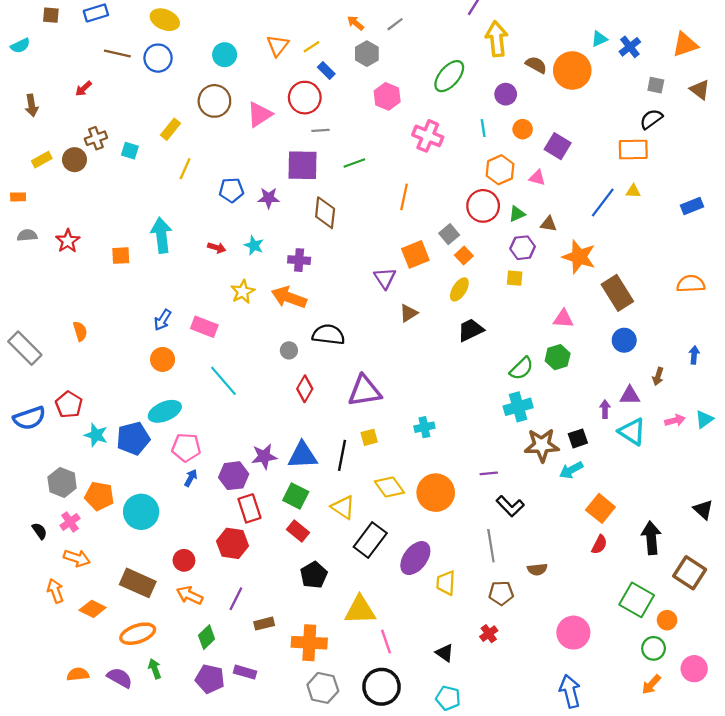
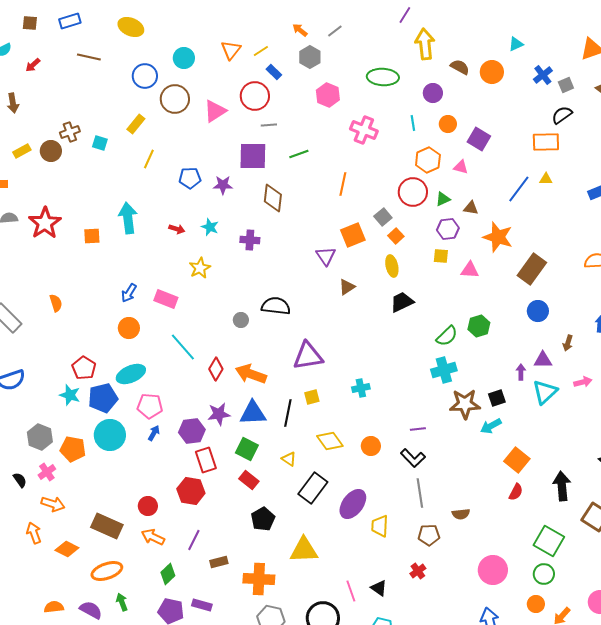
blue cross: (630, 47) -> (543, 75), moved
blue circle: (158, 58) -> (145, 76), moved
orange circle: (572, 70) -> (492, 72), size x0.7
green ellipse: (449, 76) -> (383, 77), turned 52
gray square: (656, 85) -> (566, 85), turned -35
red arrow: (84, 89) -> (33, 65), moved
red star: (68, 241) -> (45, 223), size x1.5
yellow ellipse: (459, 289) -> (392, 266), turned -45
brown rectangle: (617, 293) -> (532, 269), turned 68
orange arrow: (289, 297) -> (251, 374), moved
pink triangle: (563, 319) -> (470, 270), moved
red diamond: (305, 389) -> (216, 369), moved
red pentagon: (69, 405) -> (84, 368), moved
cyan triangle: (632, 432) -> (545, 392), turned 44
orange circle: (436, 493) -> (371, 446), size x0.6
black L-shape: (510, 506) -> (413, 458), moved
yellow triangle: (343, 507) -> (289, 459), size x0.7
cyan circle: (141, 512) -> (110, 435), moved
orange circle: (667, 620) -> (536, 604), moved
pink line: (386, 642) -> (351, 591), moved
green circle: (654, 648) -> (544, 574), moved

